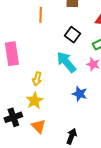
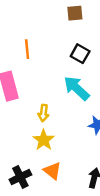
orange line: (41, 15) -> (27, 49), moved
black cross: (13, 117) -> (20, 177), moved

